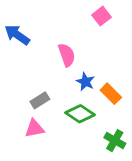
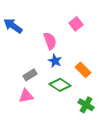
pink square: (101, 16) -> (76, 24), moved
blue star: (85, 82) -> (55, 61), moved

